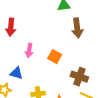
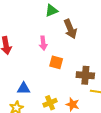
pink arrow: (29, 50) -> (43, 43), moved

